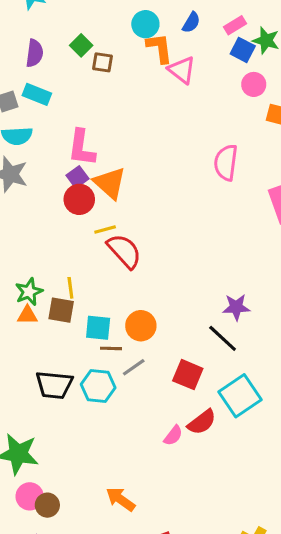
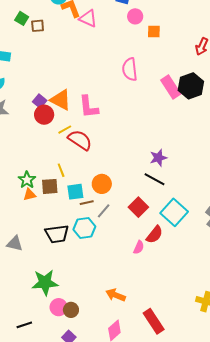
pink L-shape: (82, 148) -> (89, 107), moved
yellow line: (70, 288) -> (61, 170), moved
red square: (188, 375) -> (138, 207), turned 36

